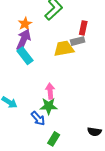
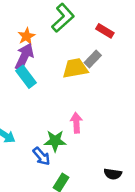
red rectangle: (83, 28) -> (105, 31), moved, turned -72
gray rectangle: (78, 41) -> (93, 59), turned -32
pink arrow: (50, 91) -> (76, 123), moved

